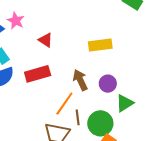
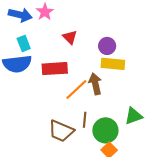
yellow rectangle: (100, 45) -> (113, 64), moved
purple circle: (108, 84) -> (107, 46), moved
orange line: (64, 104) -> (76, 89), moved

